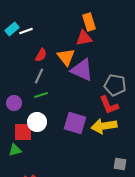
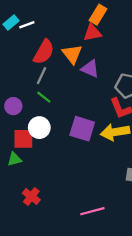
orange rectangle: (89, 22) -> (98, 15), turned 48
red semicircle: (41, 55) -> (44, 52), size x1.6
purple triangle: (82, 70) -> (90, 69), size x0.7
green line: (41, 95) -> (44, 97), turned 56

